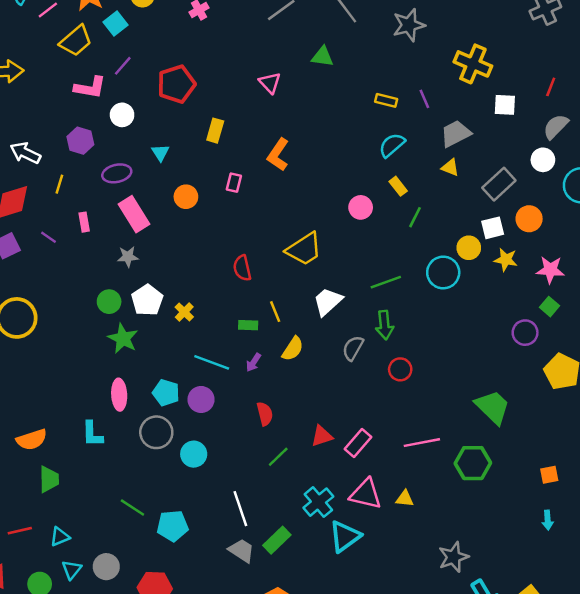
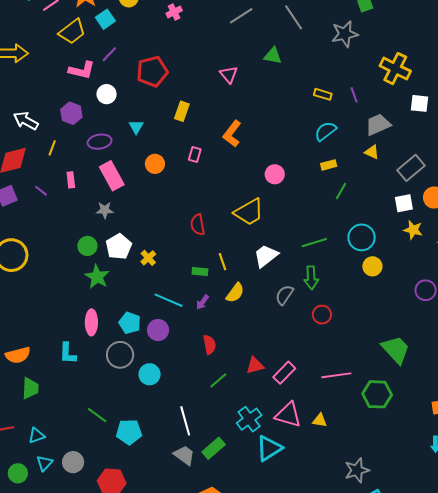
yellow rectangle: (398, 186) -> (329, 165), turned -70
pink circle: (361, 207) -> (275, 174), moved
yellow circle: (469, 248) -> (372, 266), moved

